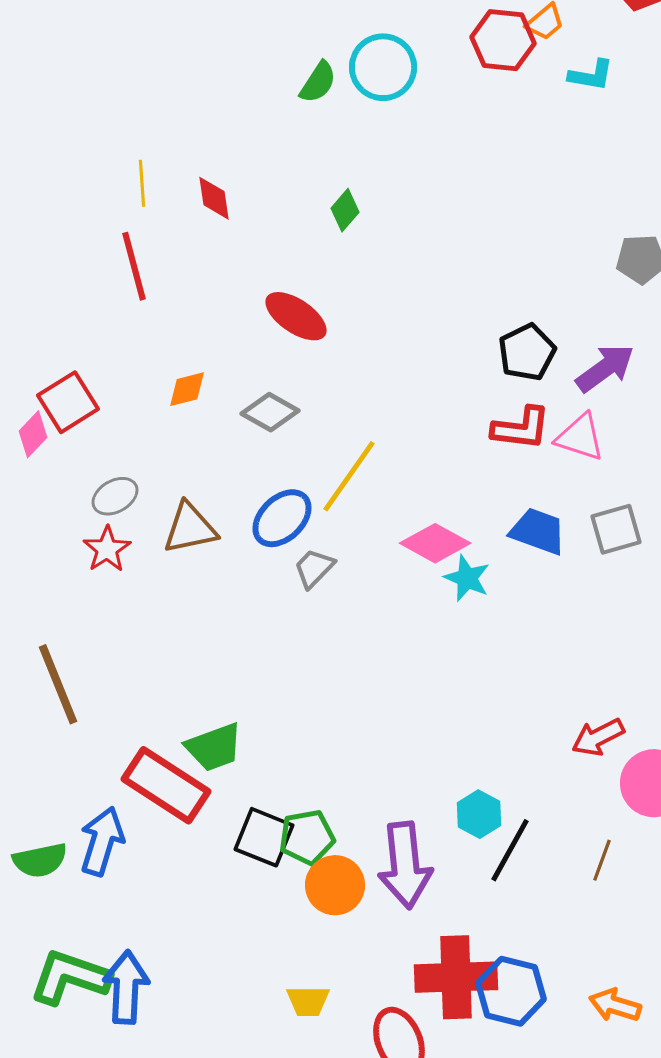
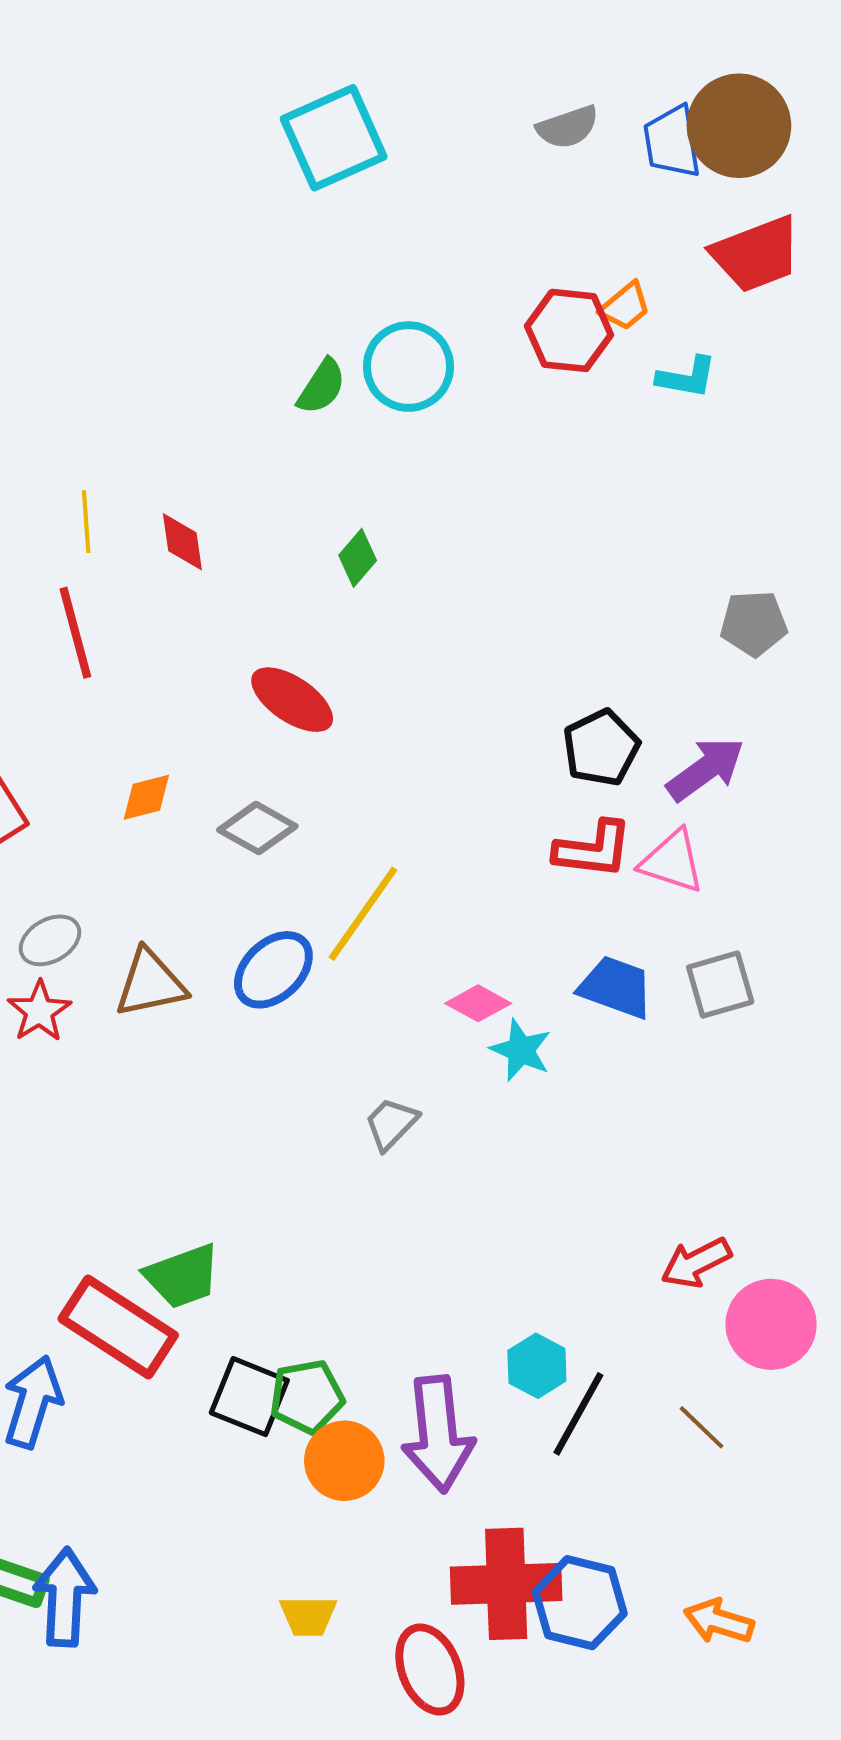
pink diamond: (435, 543) -> (478, 1003), size x0.7
gray trapezoid: (314, 568) -> (391, 1124), moved
brown line: (602, 860) -> (701, 1427), turned -66

